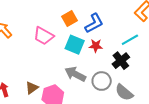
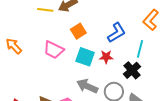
blue L-shape: (94, 23) -> (116, 33), moved
cyan line: (130, 40) -> (140, 49), turned -42

